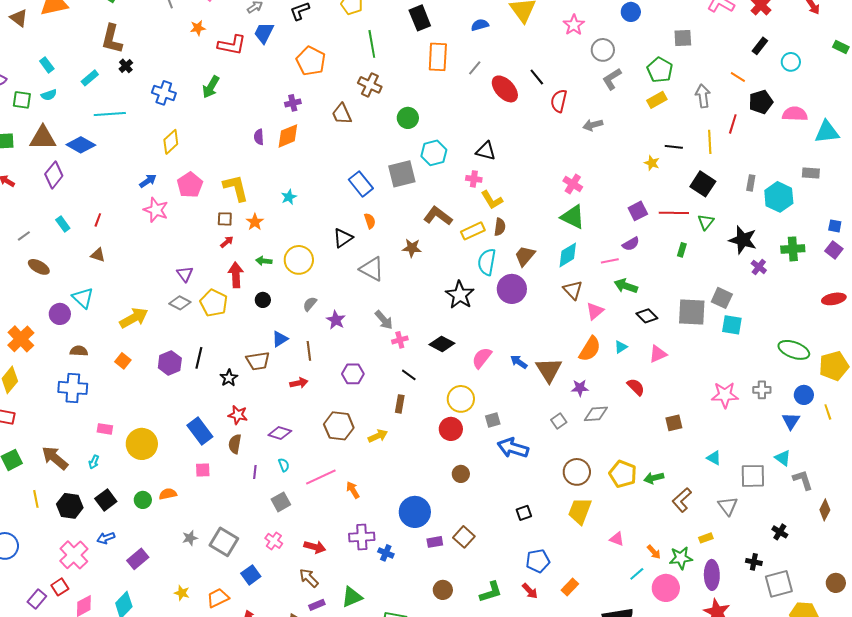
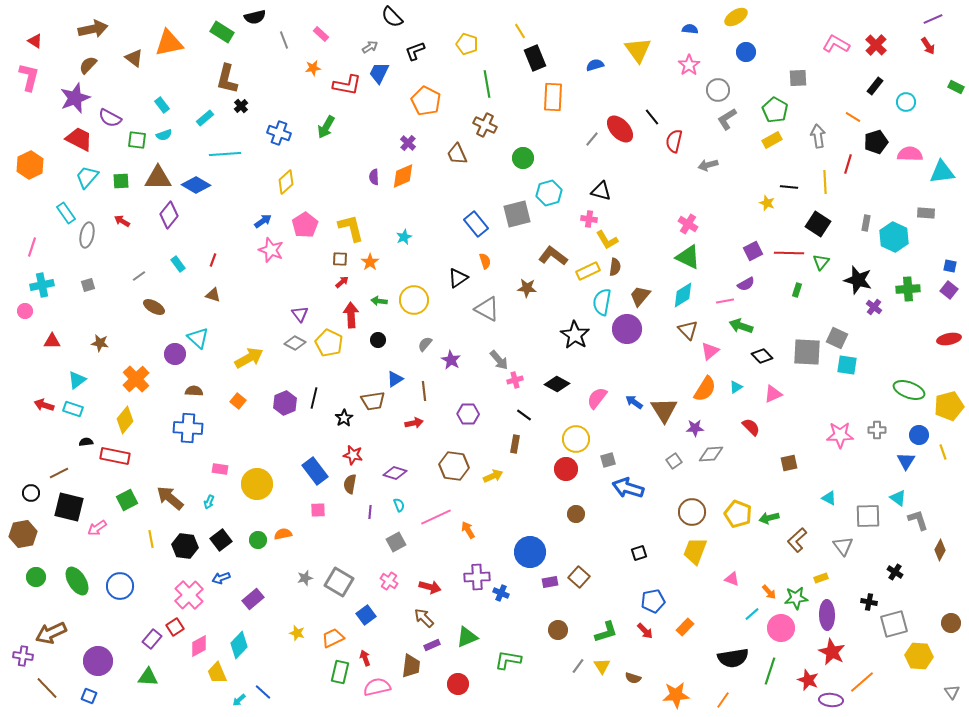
gray line: (475, 68) -> (592, 139), moved
purple cross: (293, 103) -> (408, 143), turned -35

